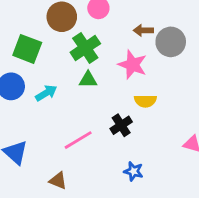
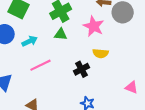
pink line: (78, 140) -> (41, 65), moved

